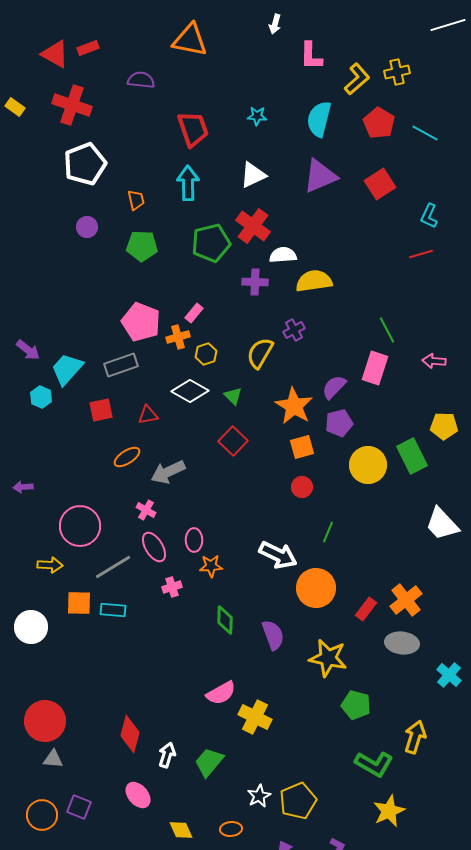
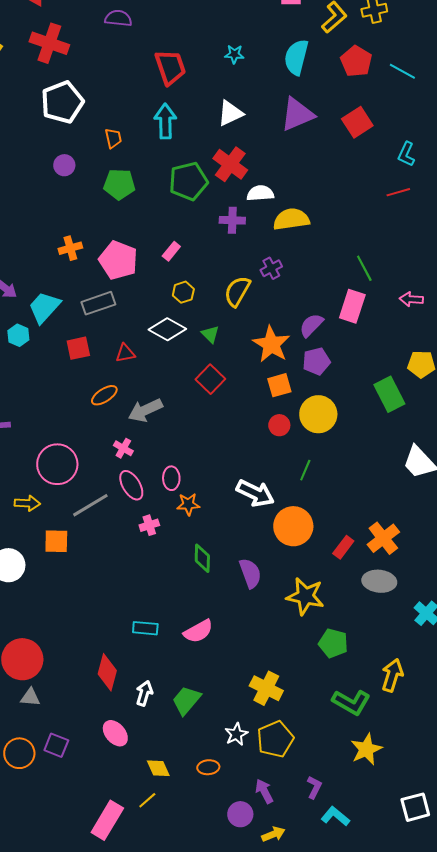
orange cross: (178, 337) -> (70, 248), moved
yellow circle: (368, 465) -> (318, 414), moved
cyan rectangle: (113, 610) -> (145, 628), moved
yellow cross: (255, 717) -> (266, 688), moved

